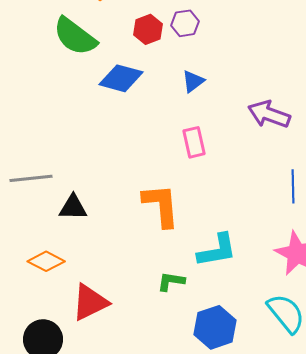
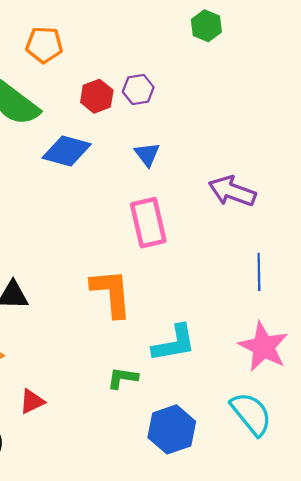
blue triangle: (193, 81) -> (147, 154), turned -30
pink rectangle: (194, 142) -> (148, 223), size x1.4
red triangle: (90, 302) -> (32, 402), size x0.6

